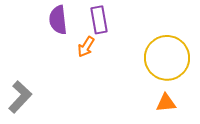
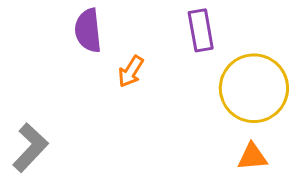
purple rectangle: (99, 20) -> (201, 30), moved

